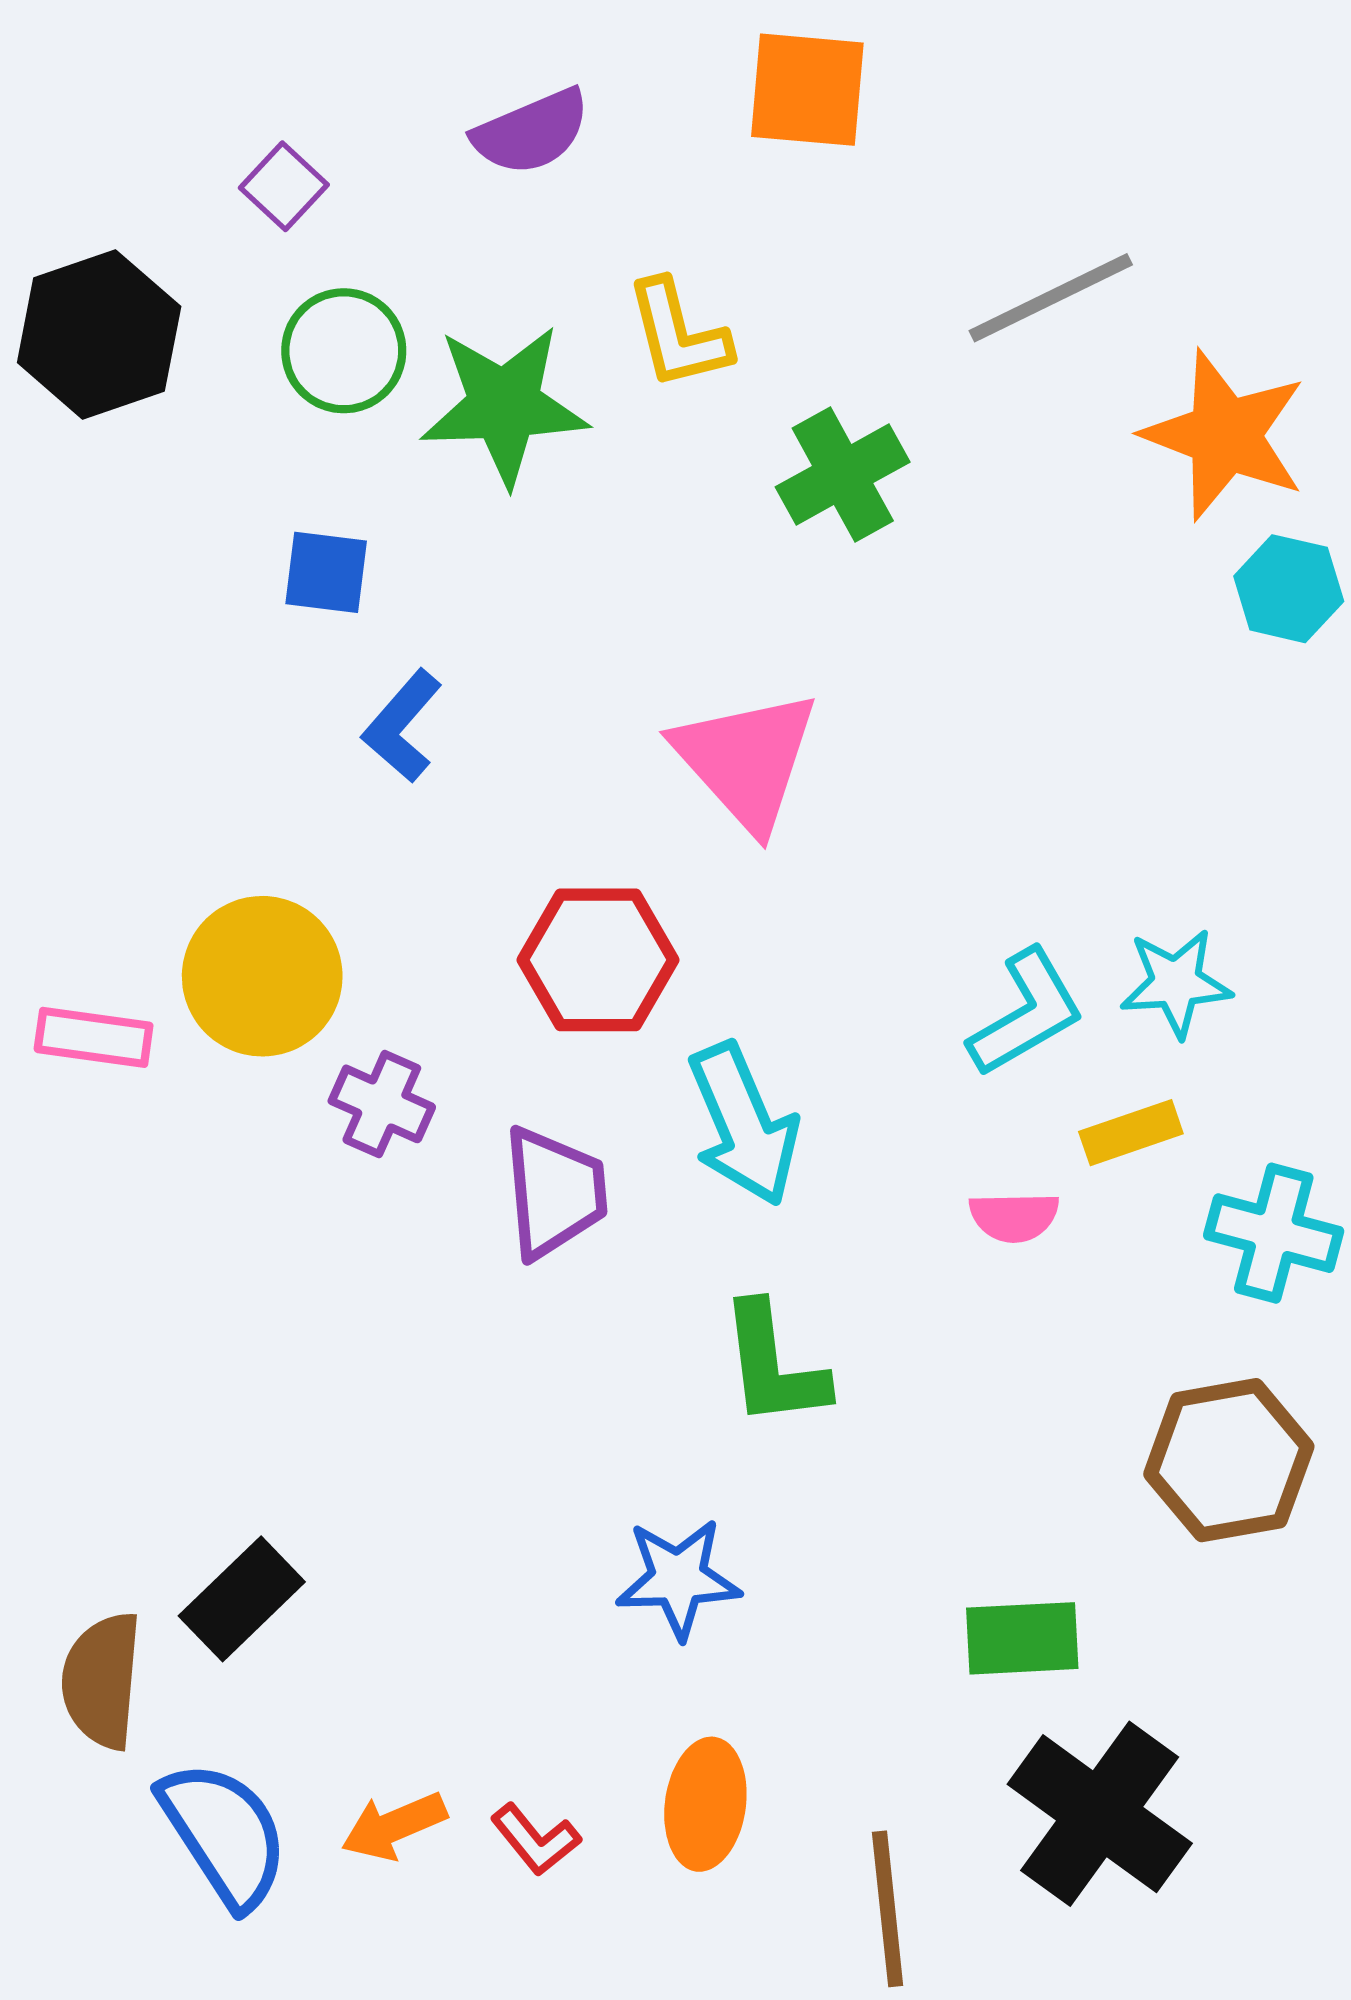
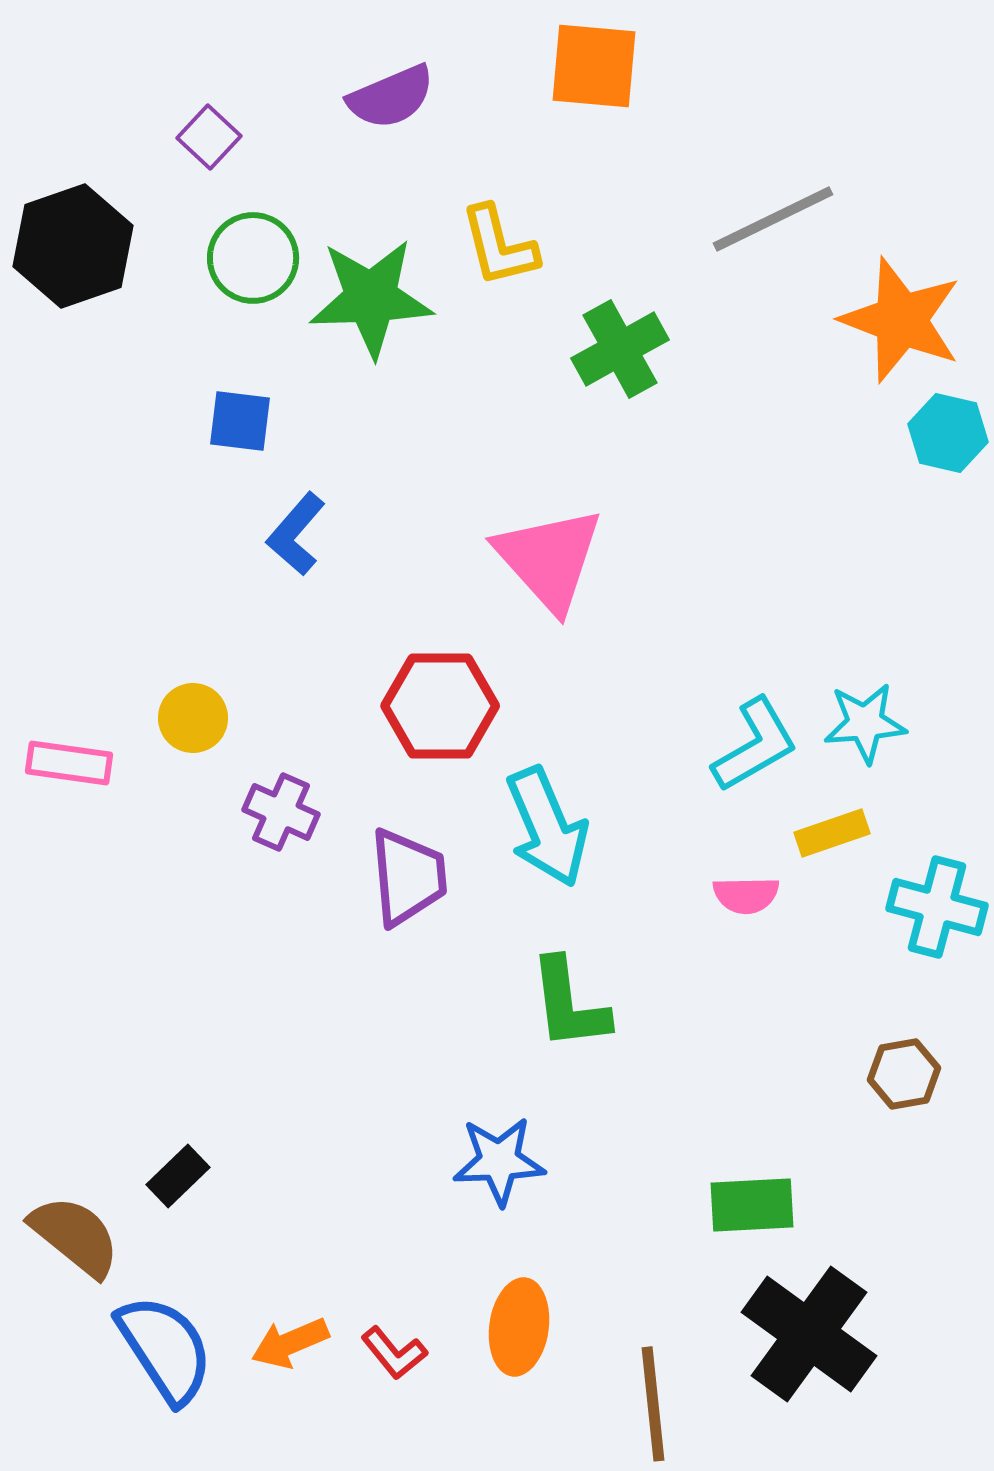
yellow circle: (262, 976) -> (193, 718), size x0.6
brown hexagon: (1229, 1460) -> (904, 1074), size x0.6
black rectangle: (242, 1599) -> (178, 1176), size x0.7
brown semicircle: (102, 1680) -> (75, 1236), turned 124

